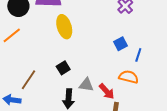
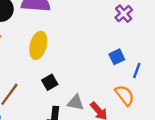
yellow ellipse: (64, 27) -> (38, 45), moved, turned 30
orange semicircle: (129, 77) -> (125, 95), turned 36

